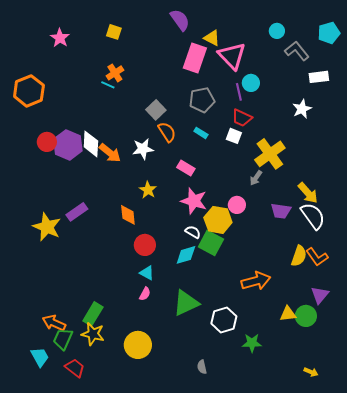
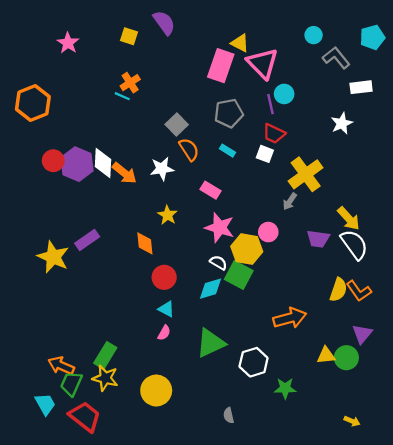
purple semicircle: (180, 20) -> (164, 23), moved
red trapezoid: (75, 368) -> (85, 417), size x1.4

